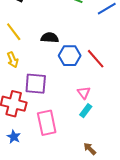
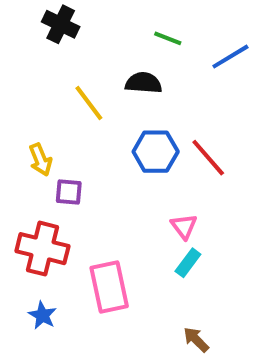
yellow line: (14, 32) -> (89, 103), moved
black semicircle: (50, 38) -> (143, 83), moved
purple square: (36, 84) -> (69, 192), moved, size x0.6

